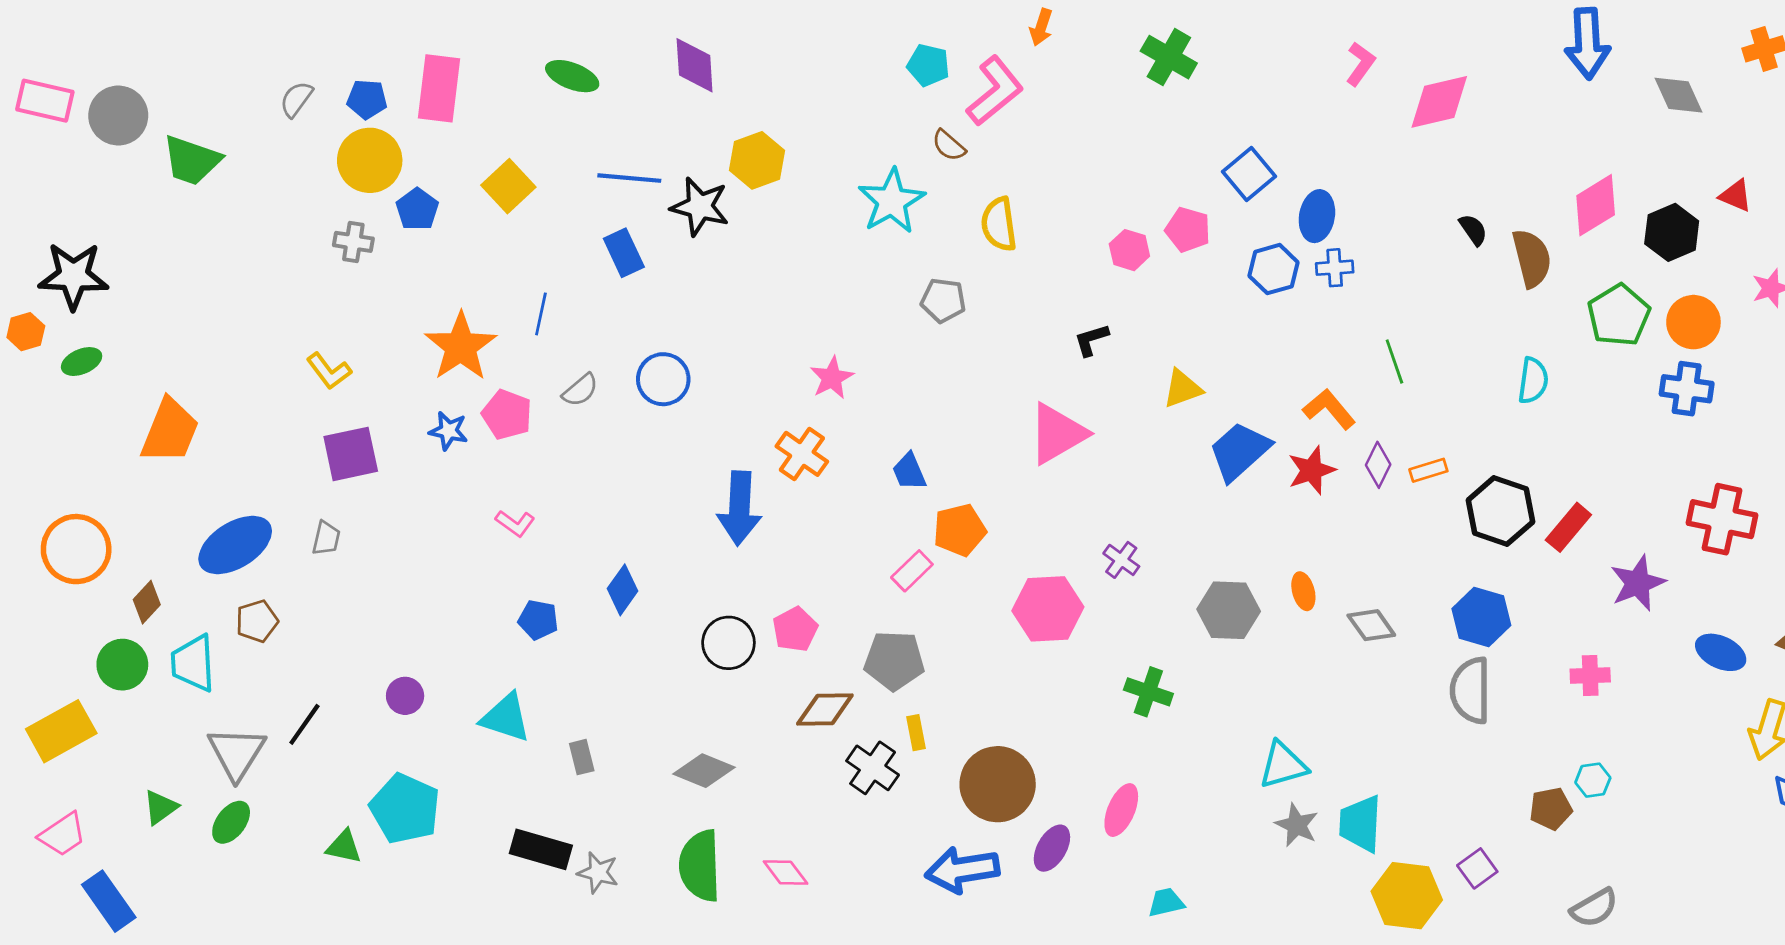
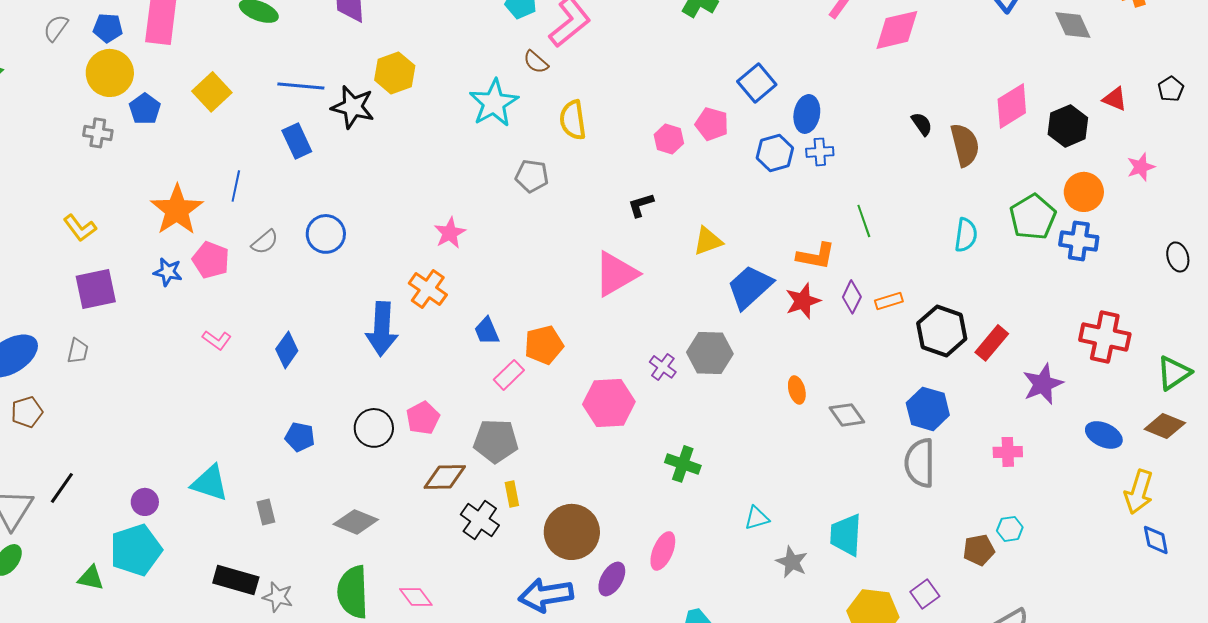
green pentagon: (1619, 315) -> (1033, 217), moved
orange L-shape: (1329, 409) -> (816, 256), turned 141
blue trapezoid: (909, 472) -> (487, 331), moved
blue diamond: (622, 590) -> (287, 350), moved
gray hexagon: (1229, 610) -> (710, 353), moved
blue pentagon: (538, 620) -> (300, 437), moved
purple circle: (405, 696) -> (145, 502), moved
cyan triangle: (1283, 765) -> (757, 518), moved, size x0.7
cyan pentagon: (405, 809) -> (136, 550), turned 30
cyan trapezoid: (1360, 824) -> (846, 535), moved

